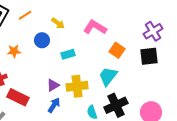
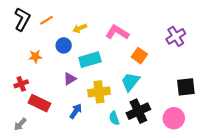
yellow arrow: (58, 23) -> (80, 28), turned 120
cyan rectangle: (68, 54) -> (90, 60), size x1.5
black square: (149, 56) -> (186, 87), moved
purple triangle: (53, 85) -> (70, 79), moved

